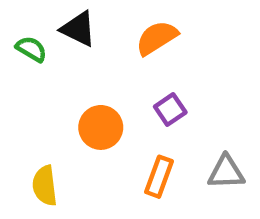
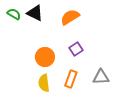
green semicircle: (31, 49) -> (14, 14), moved
yellow semicircle: (45, 186) -> (44, 83), moved

